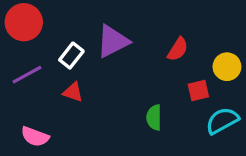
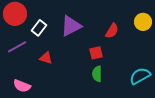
white rectangle: (71, 56) -> (39, 28), moved
yellow circle: (227, 67) -> (143, 22), moved
red square: (198, 90) -> (96, 53), moved

